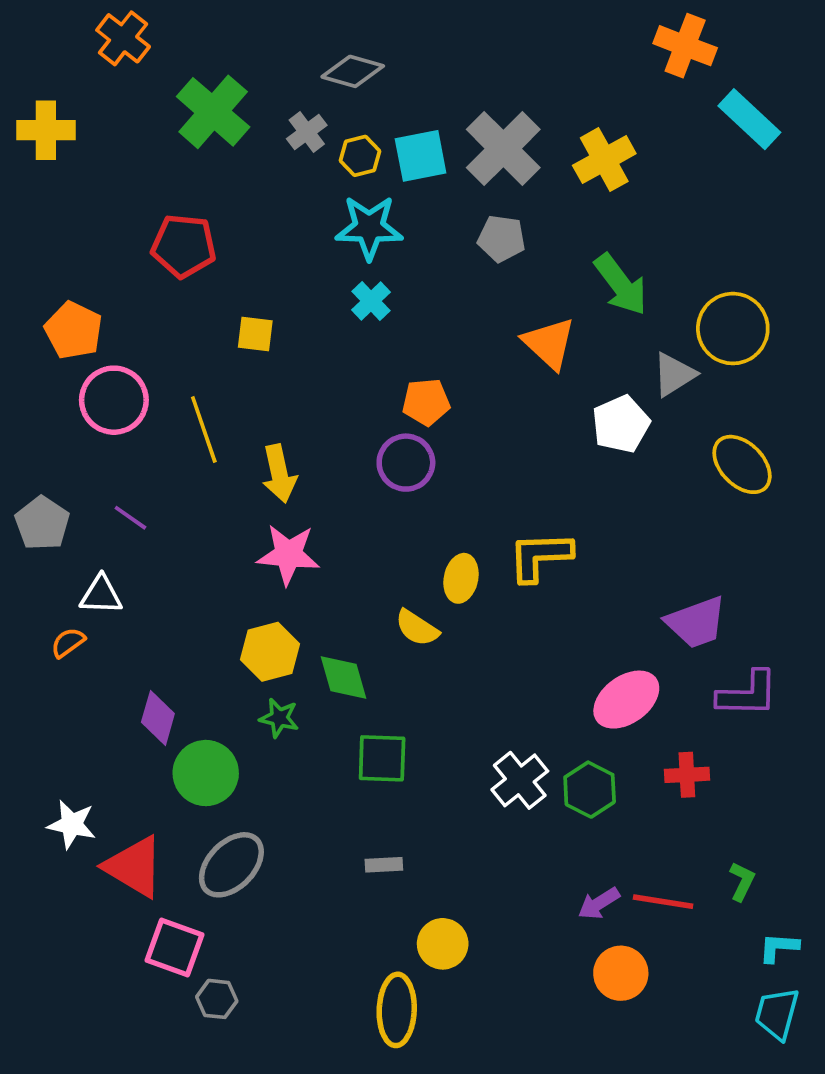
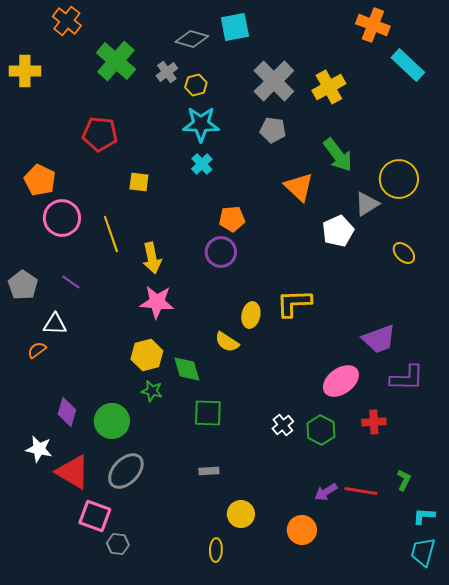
cyan square: (421, 156) -> (235, 27), moved
yellow ellipse: (742, 464) -> (404, 253), size x0.7
purple diamond: (158, 718) -> (67, 412), moved
white cross: (520, 780) -> (283, 425), size x0.7
orange circle: (621, 973) -> (302, 530), moved
yellow ellipse: (397, 1010) -> (216, 550), size x0.6

